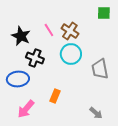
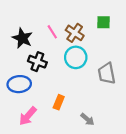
green square: (104, 13) -> (103, 22), moved
gray arrow: (96, 113) -> (87, 119), moved

